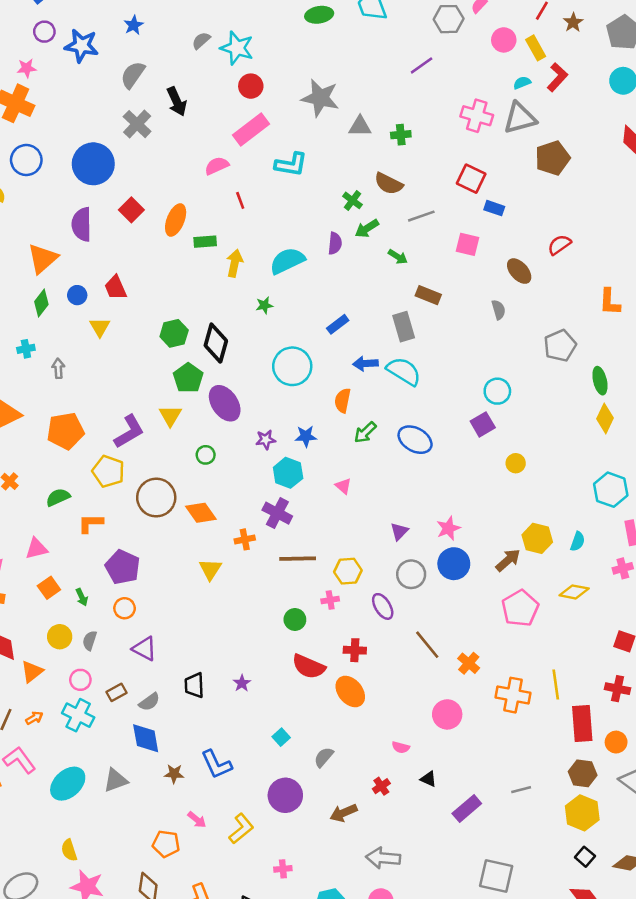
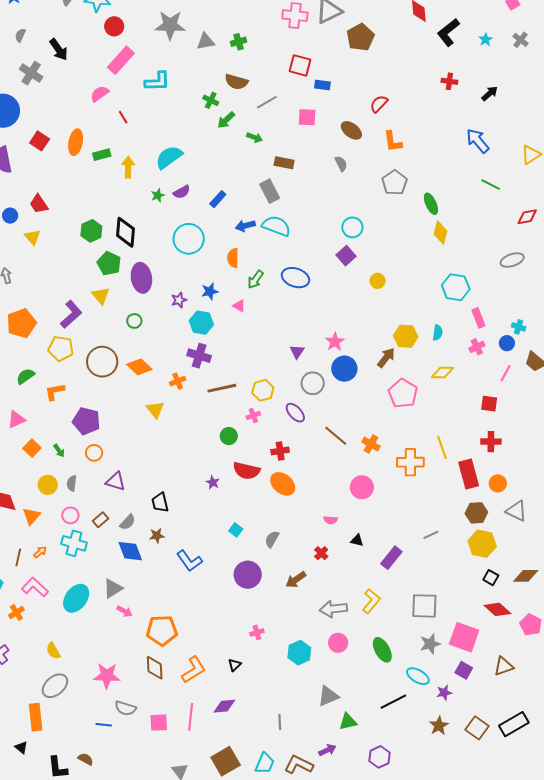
gray semicircle: (133, 75) -> (20, 35), size x0.6
purple semicircle: (335, 243) -> (182, 192), moved, turned 66
orange L-shape: (610, 302) -> (393, 142), moved
purple ellipse: (225, 403) -> (141, 278), turned 36
pink triangle: (343, 486) -> (239, 306), moved
purple star: (242, 683) -> (213, 482), moved
brown star: (174, 774) -> (157, 536), moved
pink arrow: (197, 820) -> (124, 611), moved
yellow L-shape: (241, 829) -> (371, 601), moved
orange pentagon: (166, 844) -> (162, 630), size x1.4
yellow semicircle: (69, 850) -> (53, 651), moved

